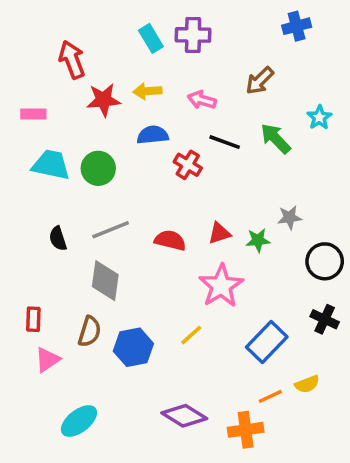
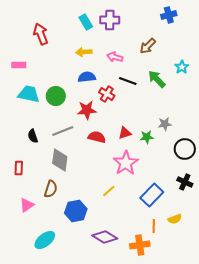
red star: (104, 100) -> (87, 110), moved
red rectangle: (33, 319) -> (19, 168), moved
blue hexagon: (133, 347) -> (76, 211), moved
orange line: (270, 396) -> (154, 226), turned -64

